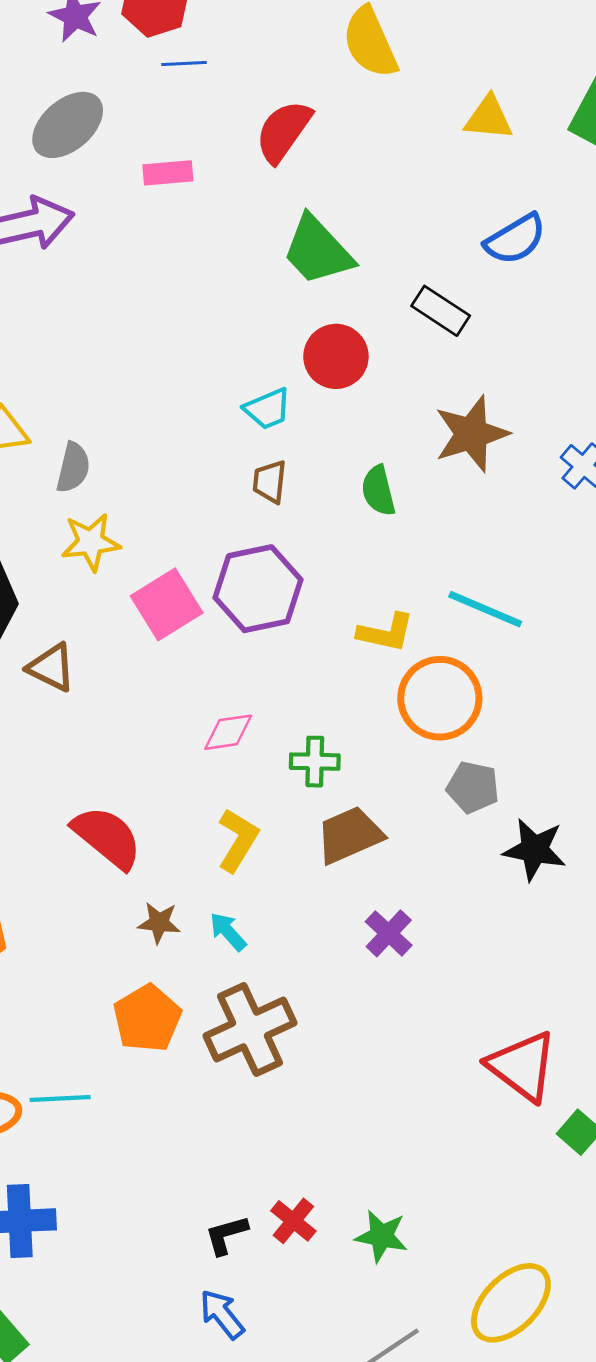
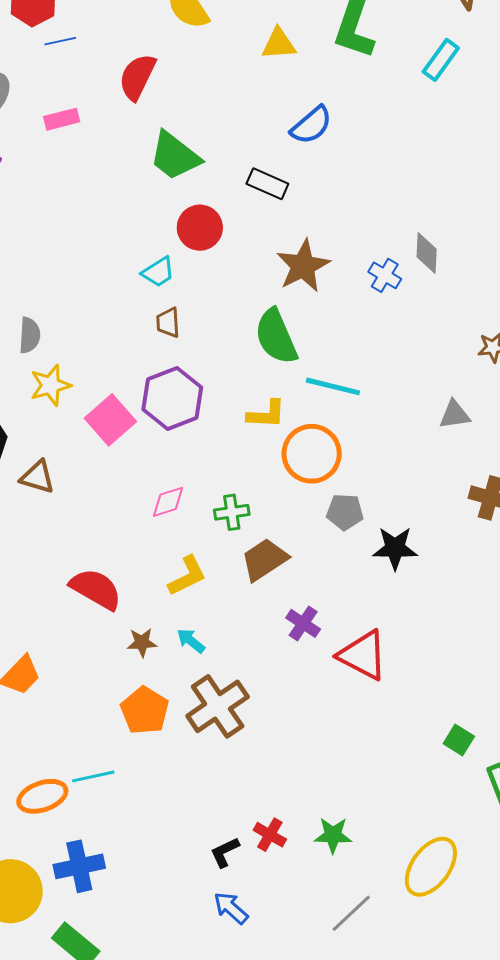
green semicircle: (378, 491) -> (276, 337), moved, size x1.6
yellow L-shape: (238, 840) -> (187, 576), turned 42
red triangle: (522, 1066) -> (363, 655), moved

